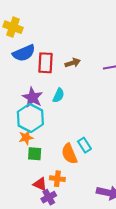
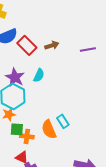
red rectangle: (45, 63) -> (27, 45), turned -48
orange cross: (57, 179) -> (27, 136), moved

